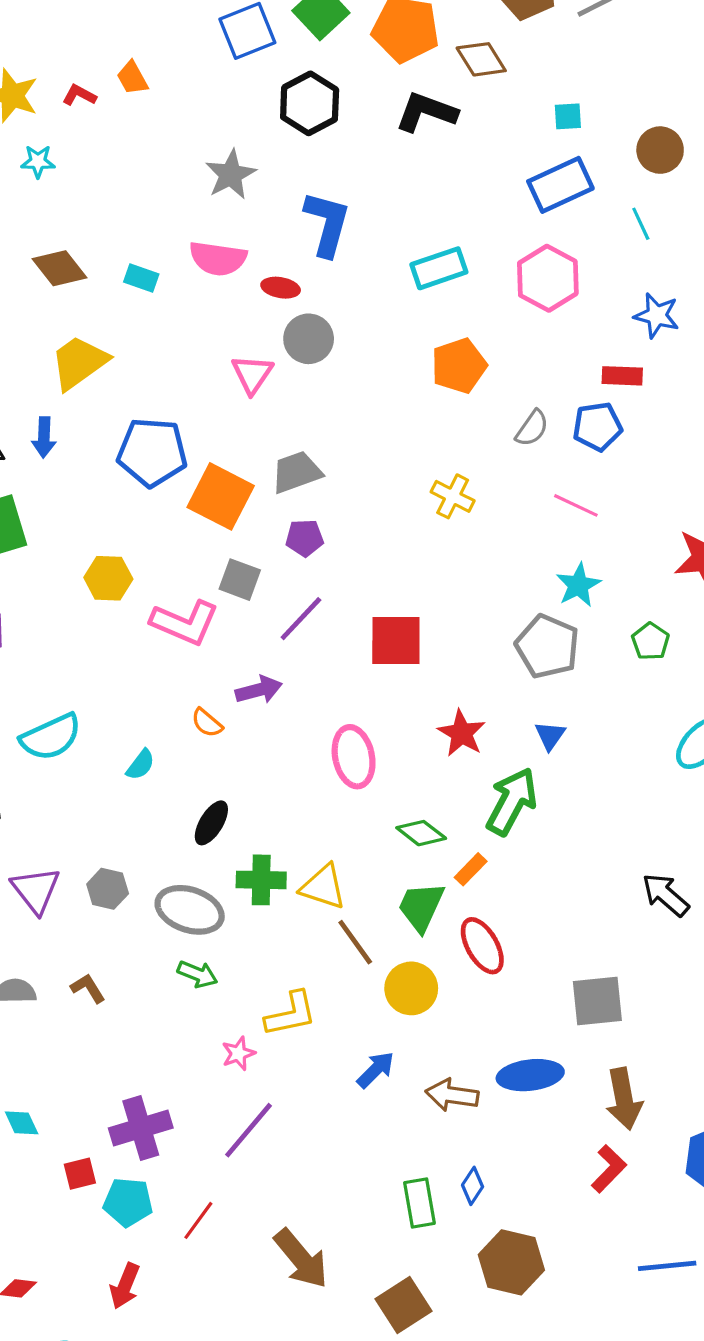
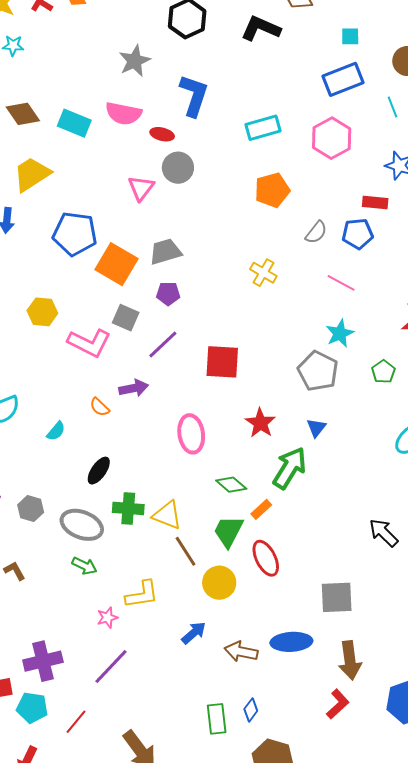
cyan rectangle: (141, 278) -> (74, 123), size x1.5

